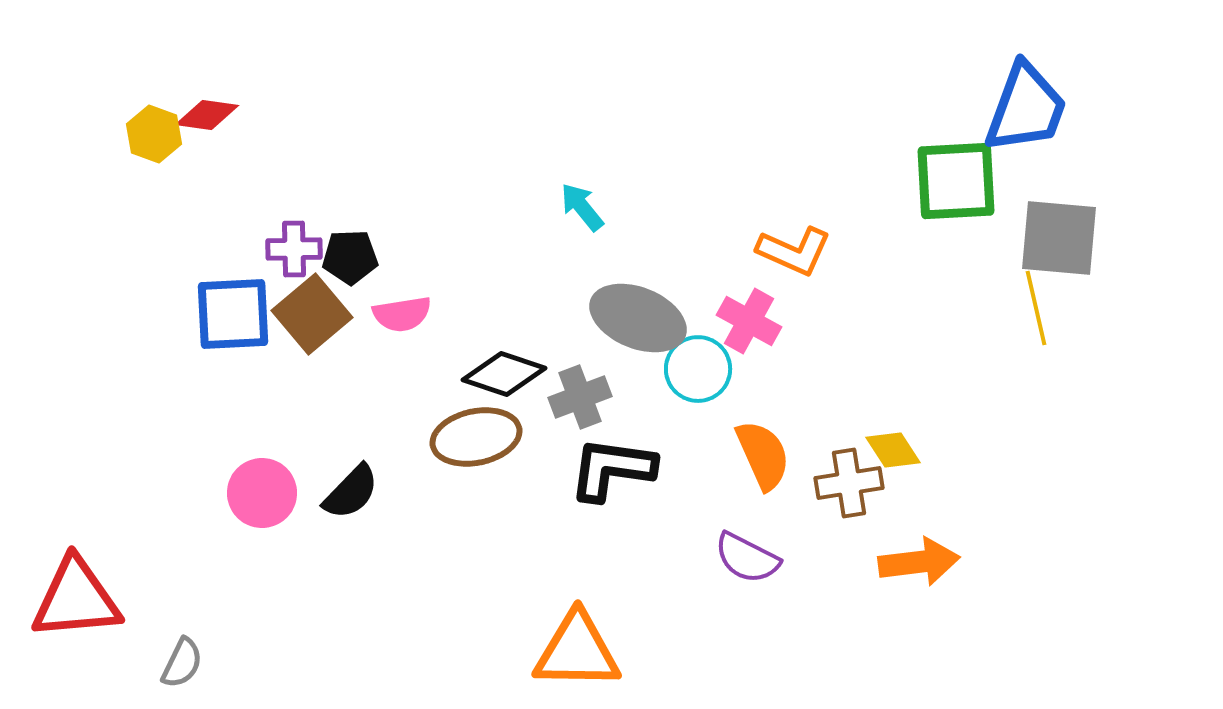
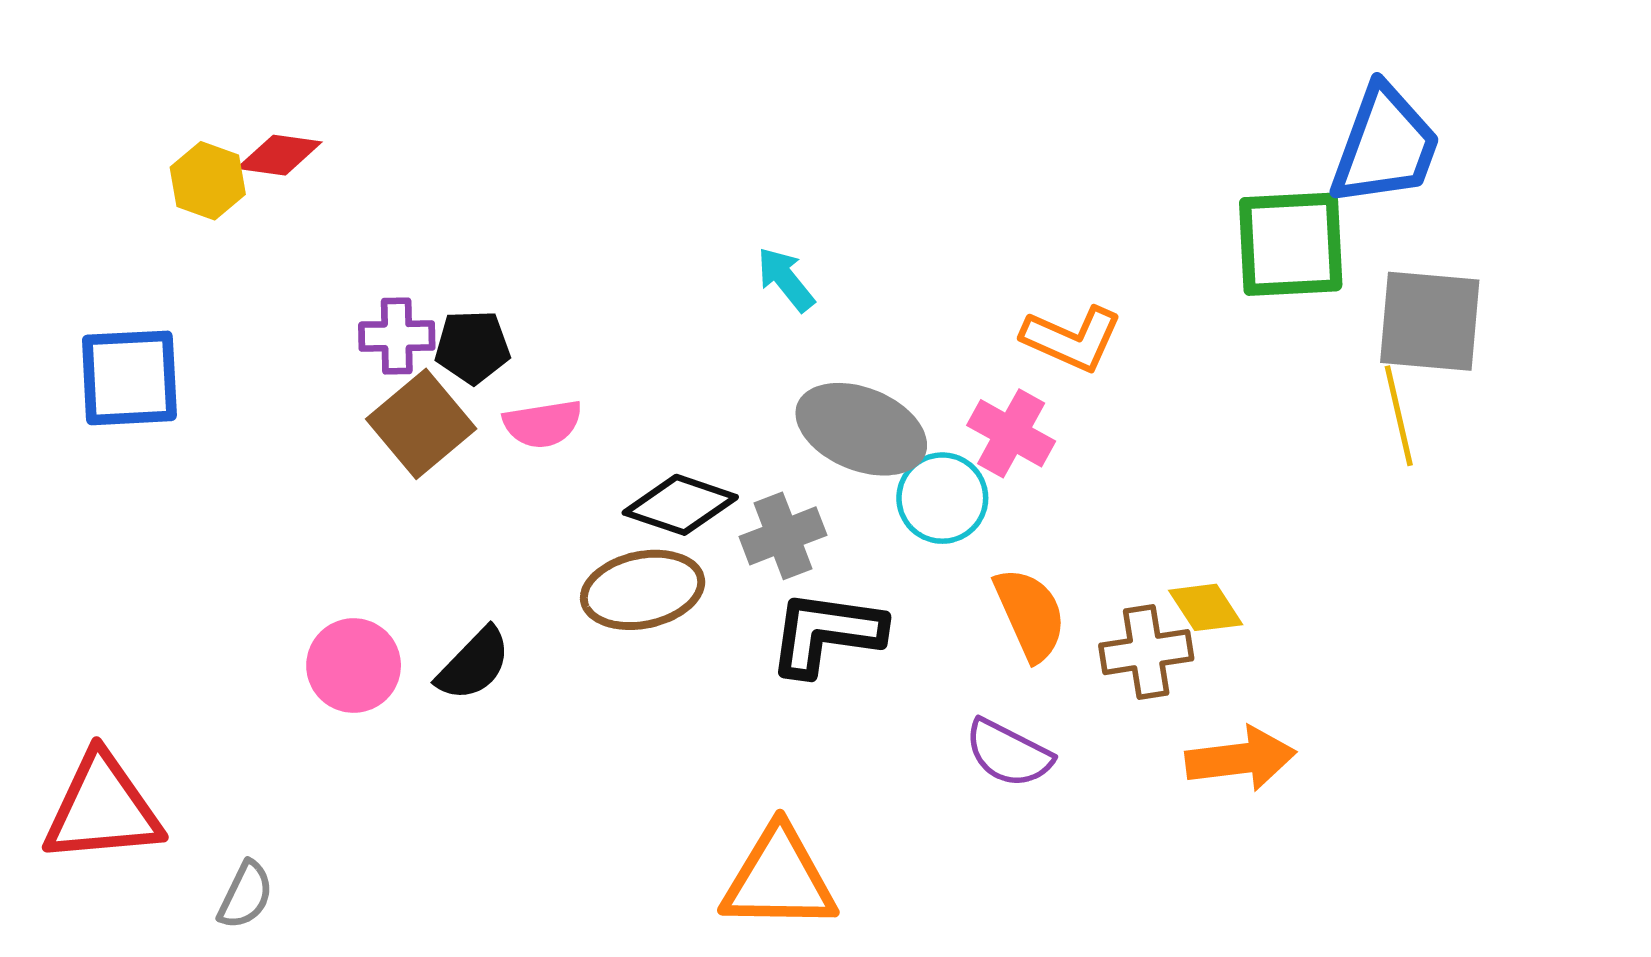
blue square: (233, 314) -> (129, 378), moved

